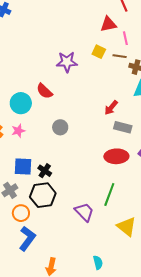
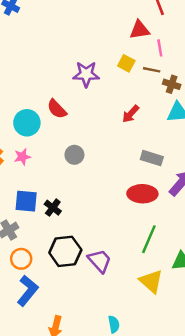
red arrow: (111, 108) -> (131, 114), moved
black hexagon: (43, 195) -> (65, 251), moved
green line: (109, 195) -> (149, 239), moved

